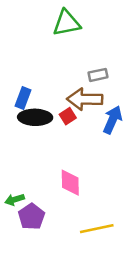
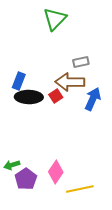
green triangle: (67, 23) -> (55, 19), turned -35
pink diamond: (70, 183) -> (56, 172), moved, turned 35

